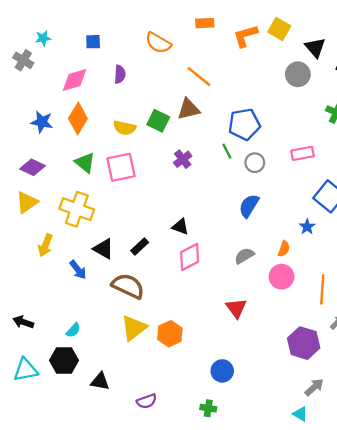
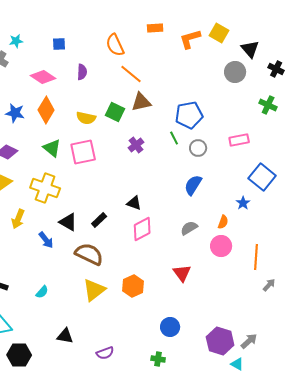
orange semicircle: (158, 43) -> (115, 45), turned 35
orange line: (199, 77) -> (131, 74), moved
pink diamond: (74, 80) -> (43, 77), turned 50
orange hexagon: (170, 334) -> (133, 286), moved
purple hexagon: (304, 343) -> (220, 341), moved
black hexagon: (64, 360) -> (19, 355), moved

